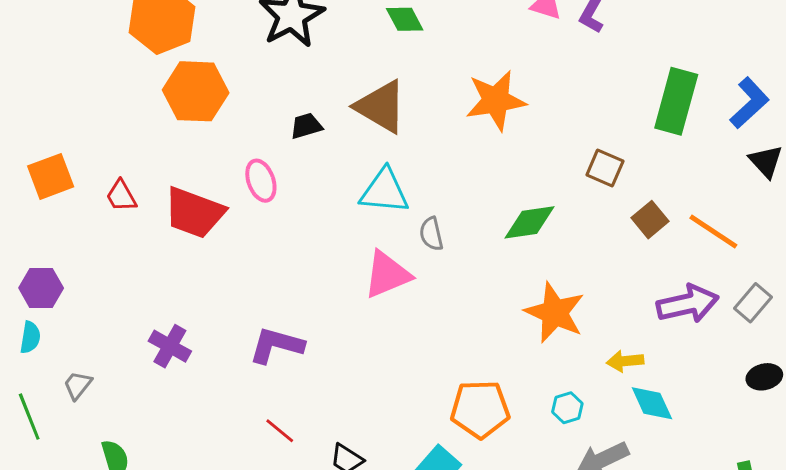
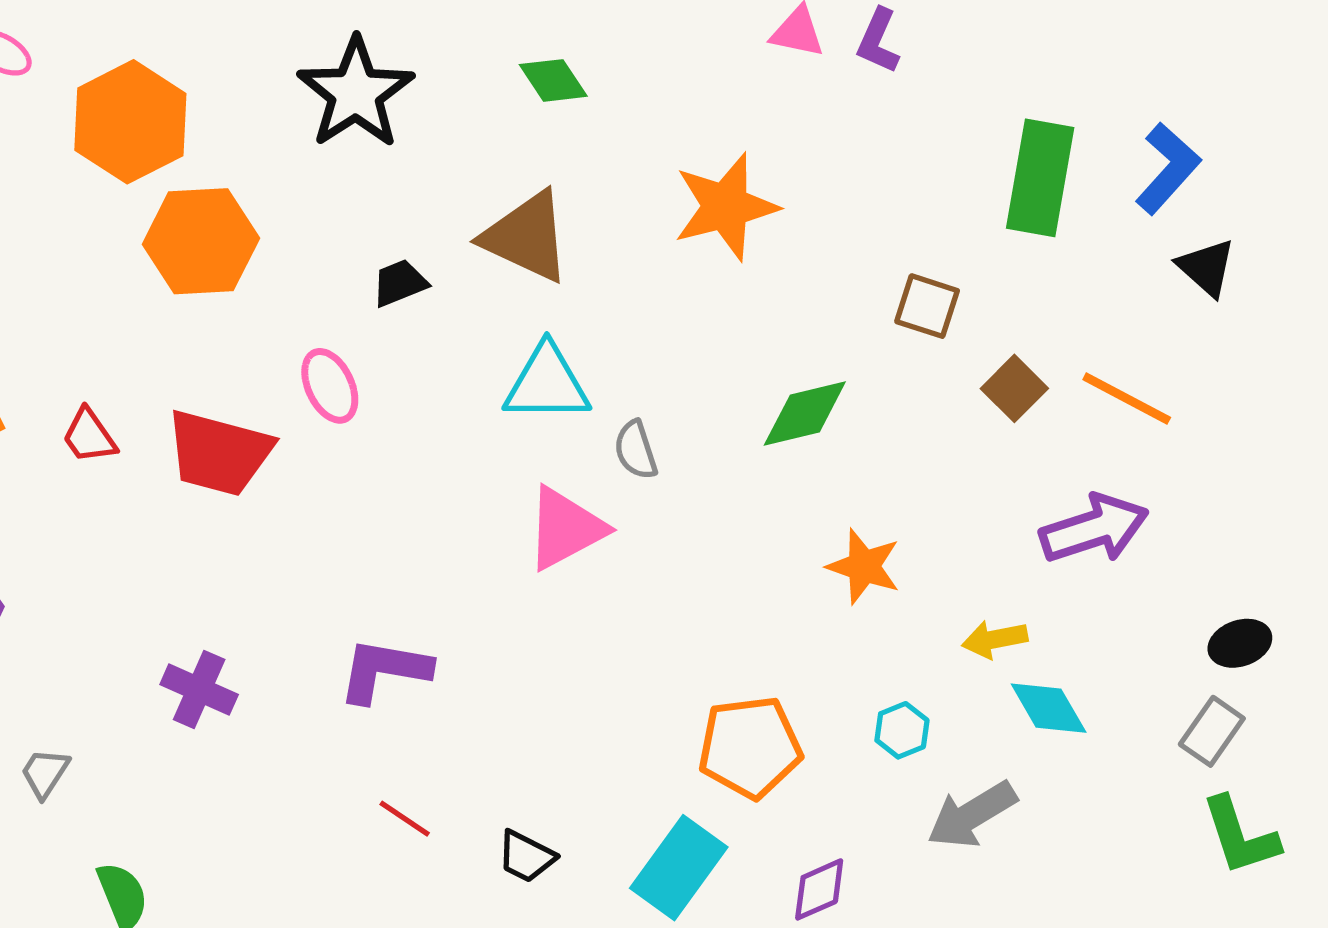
gray rectangle: (753, 303) -> (1212, 731), moved
orange star: (555, 313) -> (864, 566), size x0.7

